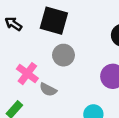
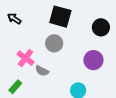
black square: (54, 21) -> (60, 17), moved

